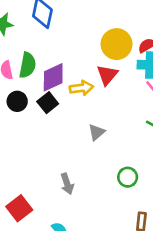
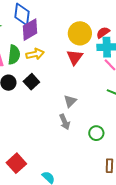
purple diamond: (53, 77) -> (30, 30), moved
yellow arrow: (81, 88) -> (35, 54), moved
gray arrow: (67, 184) -> (65, 122), moved

